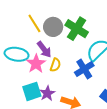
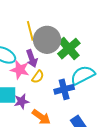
gray circle: (53, 27) -> (47, 40), size x1.4
pink star: (36, 64) -> (20, 70), turned 30

